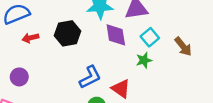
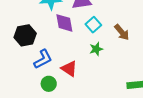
black hexagon: (67, 33) -> (25, 35), moved
green star: (144, 60) -> (96, 49), moved

